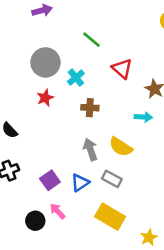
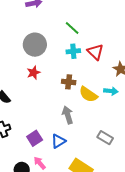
cyan cross: (76, 78) -> (73, 51), moved, turned 32
yellow semicircle: (121, 147) -> (88, 94), moved
gray rectangle: (112, 179) -> (105, 138), moved

